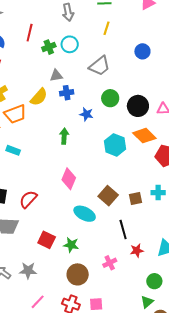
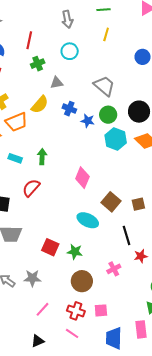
green cross: (49, 47) -> (38, 64), moved
gray trapezoid: (100, 66) -> (104, 86), moved, turned -100
blue cross: (67, 93) -> (69, 109), moved, turned 32
green circle: (110, 98) -> (108, 115), moved
green arrow: (64, 136) -> (42, 157), moved
cyan hexagon: (115, 145) -> (116, 139), moved
pink diamond: (69, 179) -> (82, 178), moved
red semicircle: (28, 199) -> (31, 188), moved

